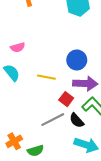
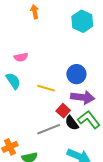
black semicircle: (77, 120) -> (72, 123), moved

